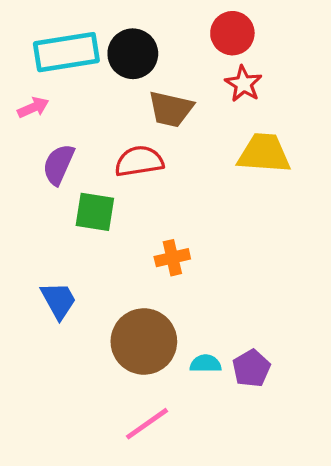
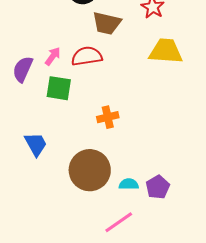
pink arrow: (33, 108) -> (53, 56), moved, turned -30
purple semicircle: (58, 164) -> (23, 69), moved
pink line: (147, 424) -> (119, 222), moved

